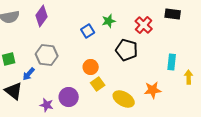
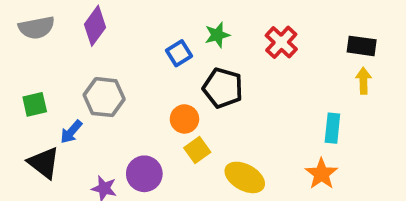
black rectangle: (173, 14) -> (362, 46), moved
black pentagon: (127, 50) -> (223, 88), moved
cyan rectangle: (172, 62) -> (332, 128), moved
yellow arrow: (189, 77) -> (363, 81), moved
orange star: (153, 90) -> (321, 174), moved, turned -30

